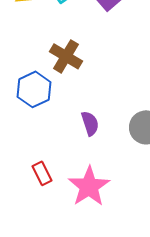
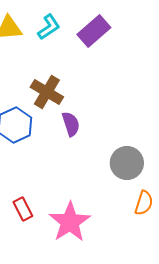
purple semicircle: (90, 123) -> (71, 124), moved

